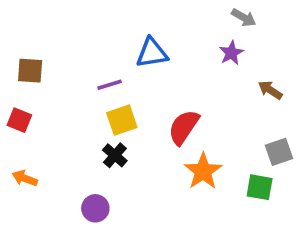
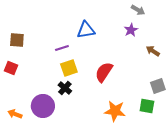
orange star: (203, 171) -> (115, 111), moved, turned -30
orange arrow: (25, 178) -> (15, 114), moved
purple circle: (95, 208) -> (43, 106), moved, size x1.5

